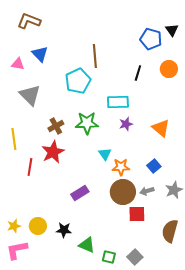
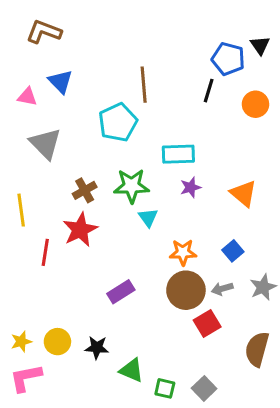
black line: (138, 73) -> (209, 91), moved
cyan triangle: (105, 154) -> (148, 218), moved
red square: (137, 214) -> (207, 323), turned -30

